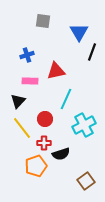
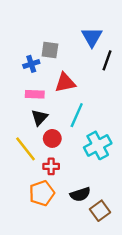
gray square: (43, 21) -> (50, 50), moved
black triangle: (18, 101) -> (39, 118), moved
black semicircle: (61, 154) -> (80, 194), moved

